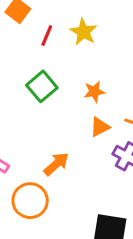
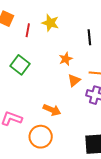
green square: (42, 86) -> (20, 65), moved
orange arrow: (56, 164) -> (52, 110), turned 78

